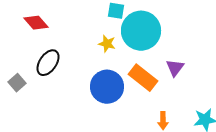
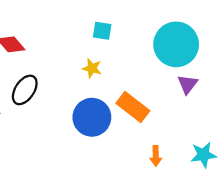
cyan circle: (141, 31) -> (176, 44), moved
purple triangle: (175, 68) -> (188, 84), moved

